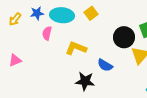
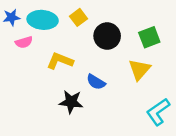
pink semicircle: (47, 33) -> (24, 42), turned -120
black circle: (124, 37) -> (107, 36), moved

